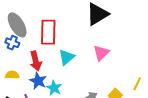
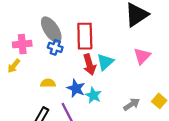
blue cross: (12, 43) -> (55, 47), moved
red arrow: (36, 61) -> (89, 65), moved

